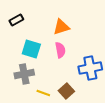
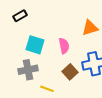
orange triangle: (61, 27) -> (90, 28), moved
brown square: (66, 91) -> (70, 72), moved

